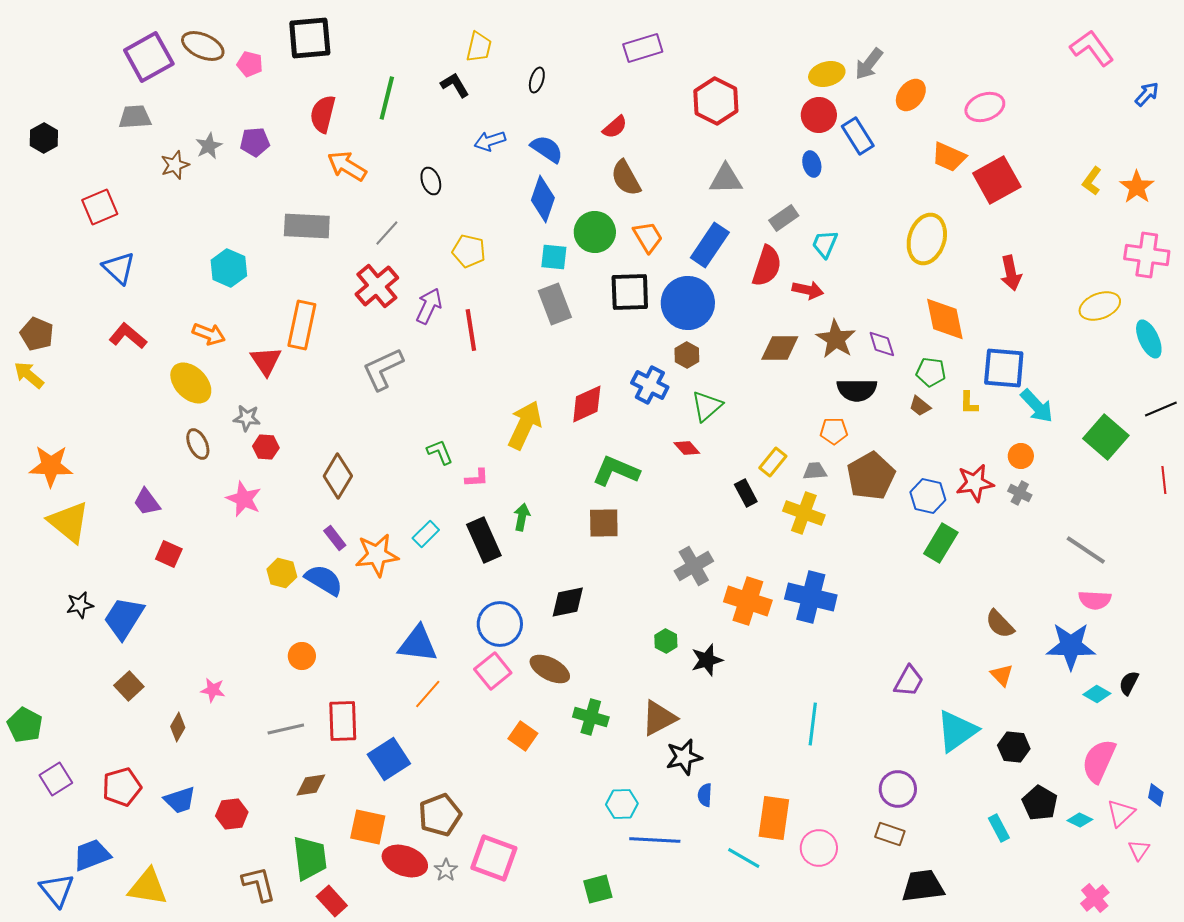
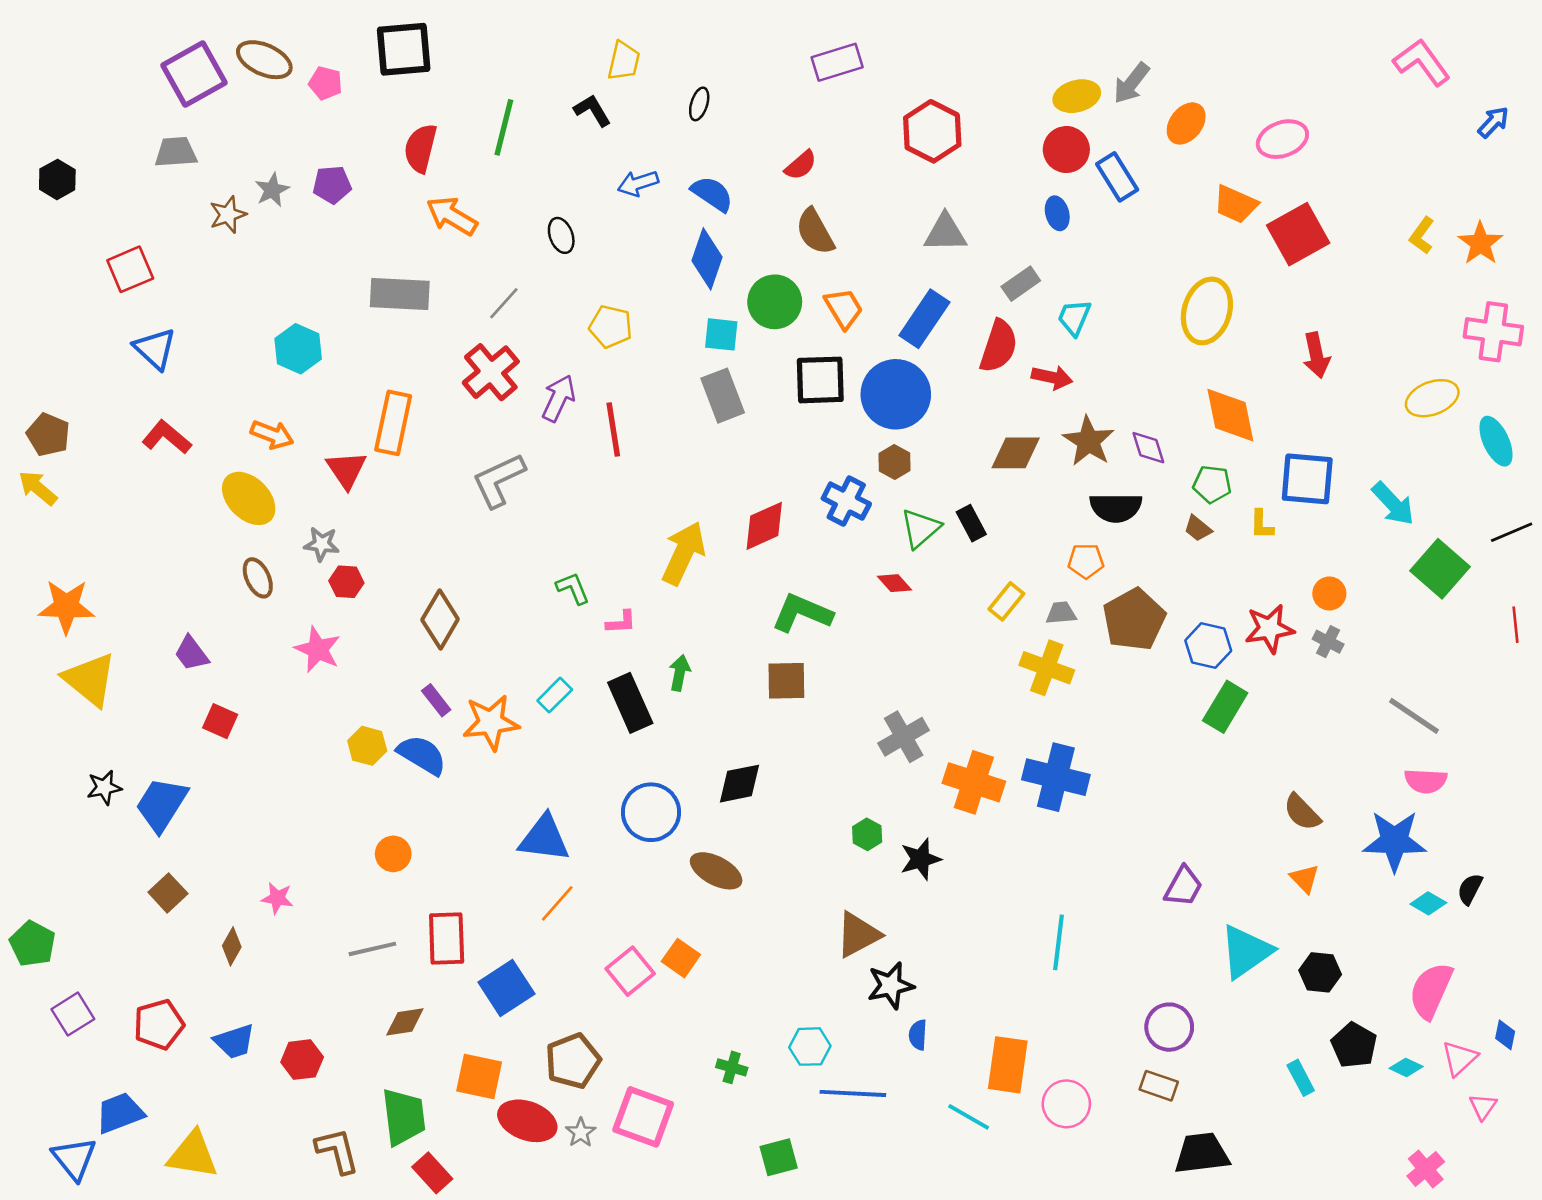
cyan arrow: (1037, 406) -> (1393, 504), moved
black rectangle: (746, 493) -> (971, 523), moved
pink square: (493, 671) -> (630, 971), moved
green cross: (591, 717) -> (732, 1067), moved, size x0.7

